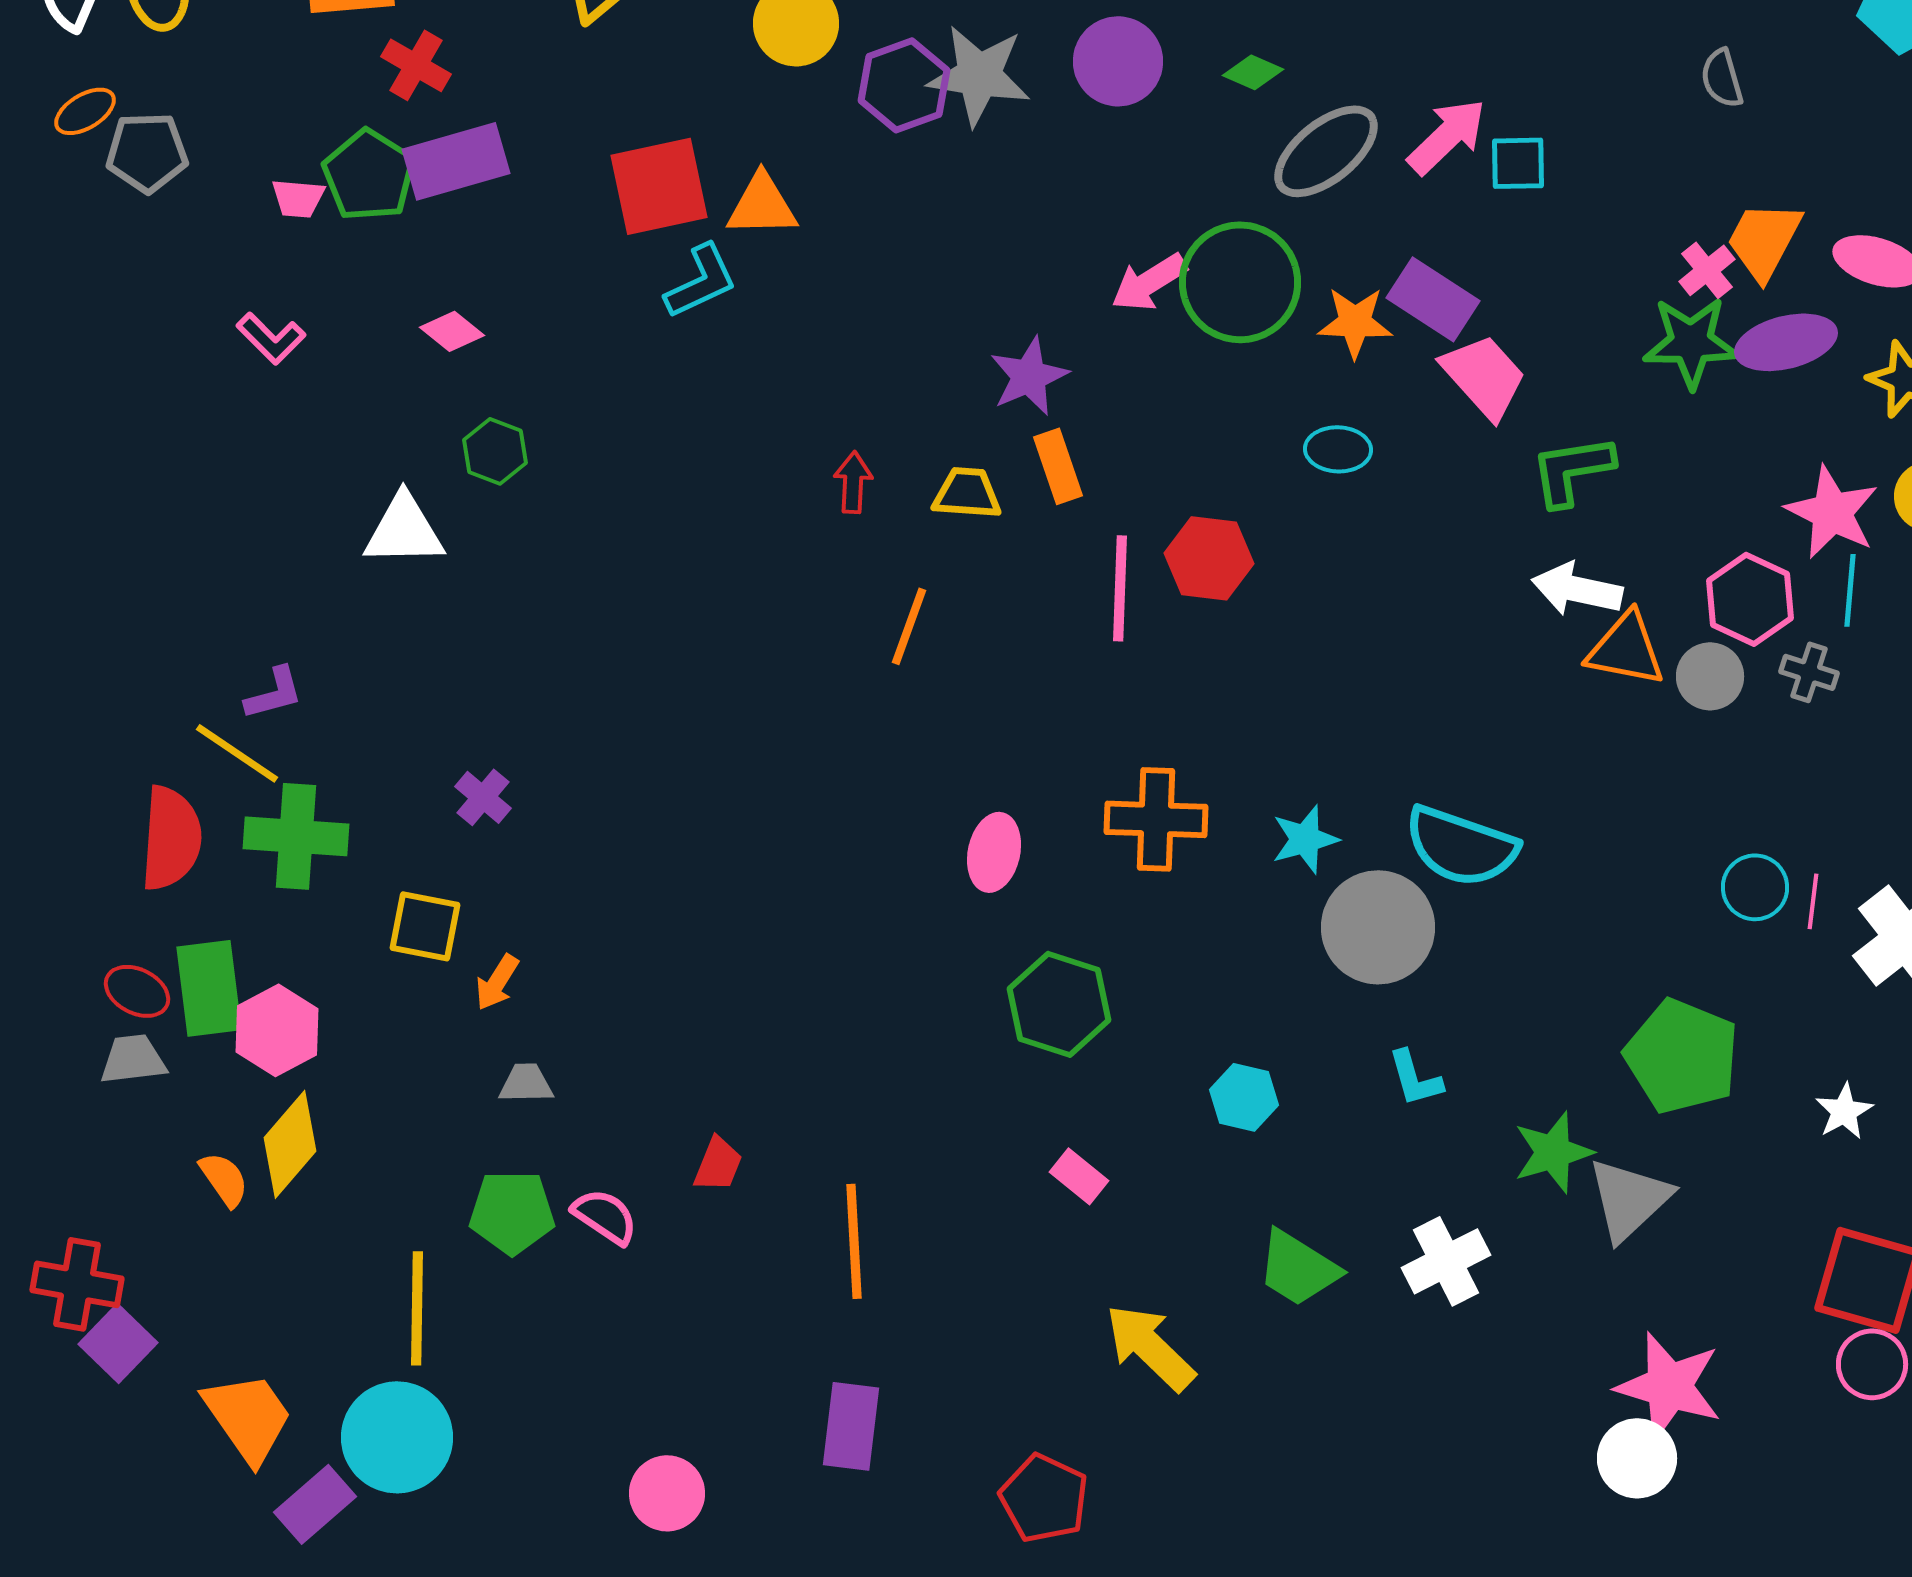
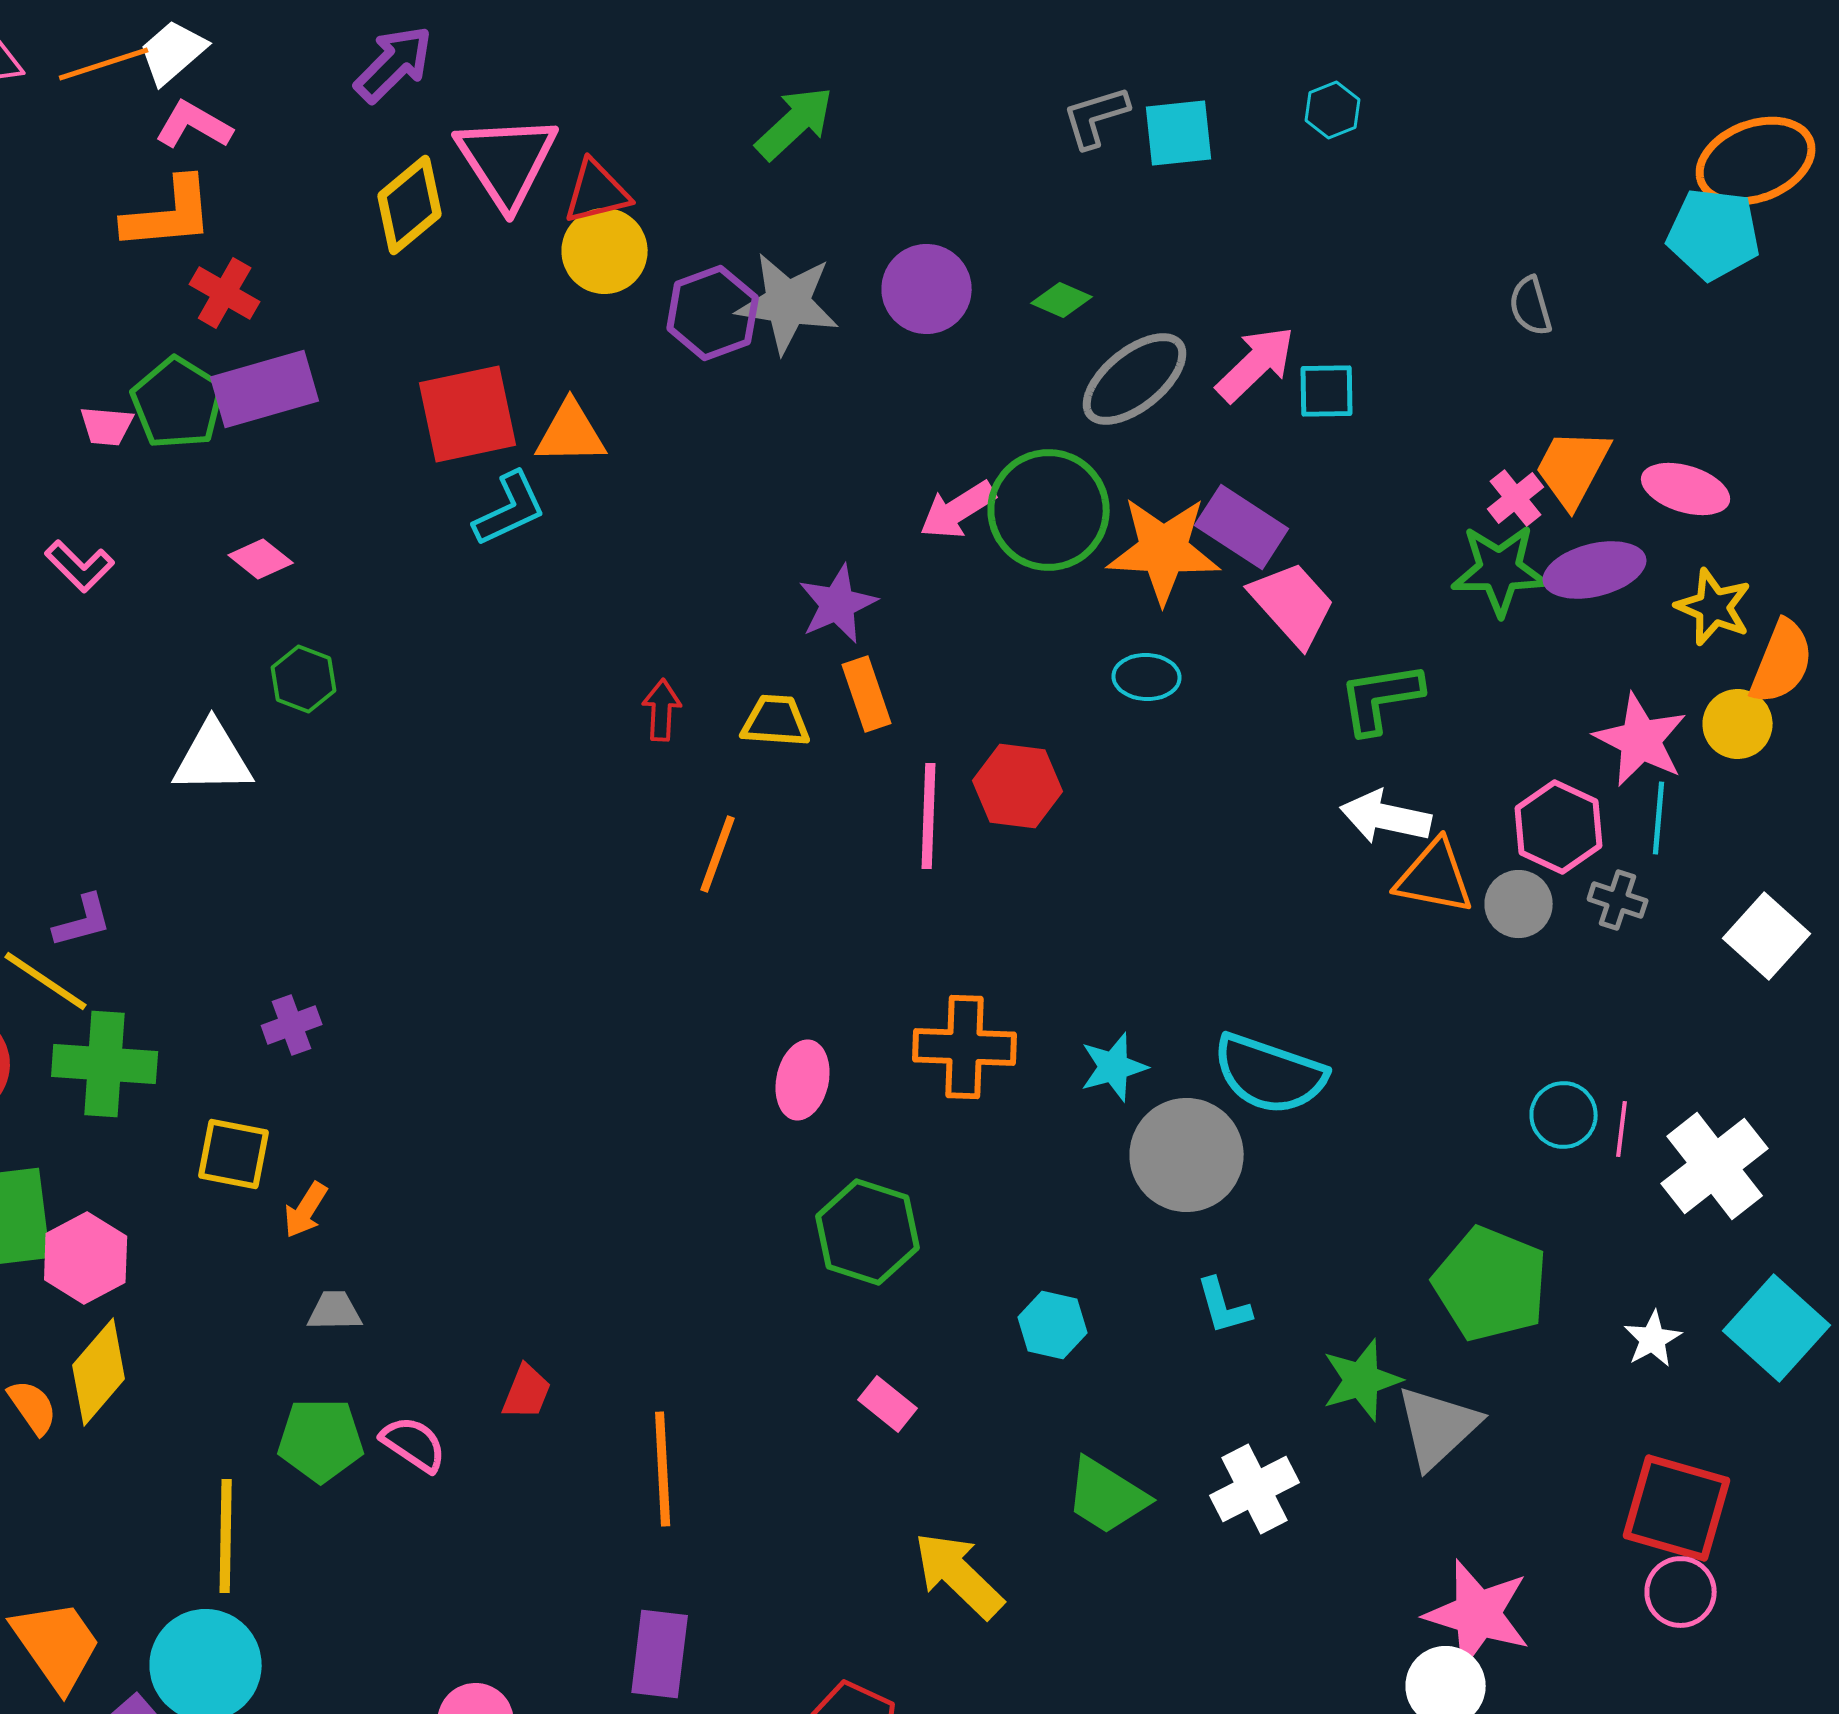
orange star: (1355, 322) -> (1164, 550), size x1.5
purple cross: (483, 797) -> (292, 1025), turned 30

